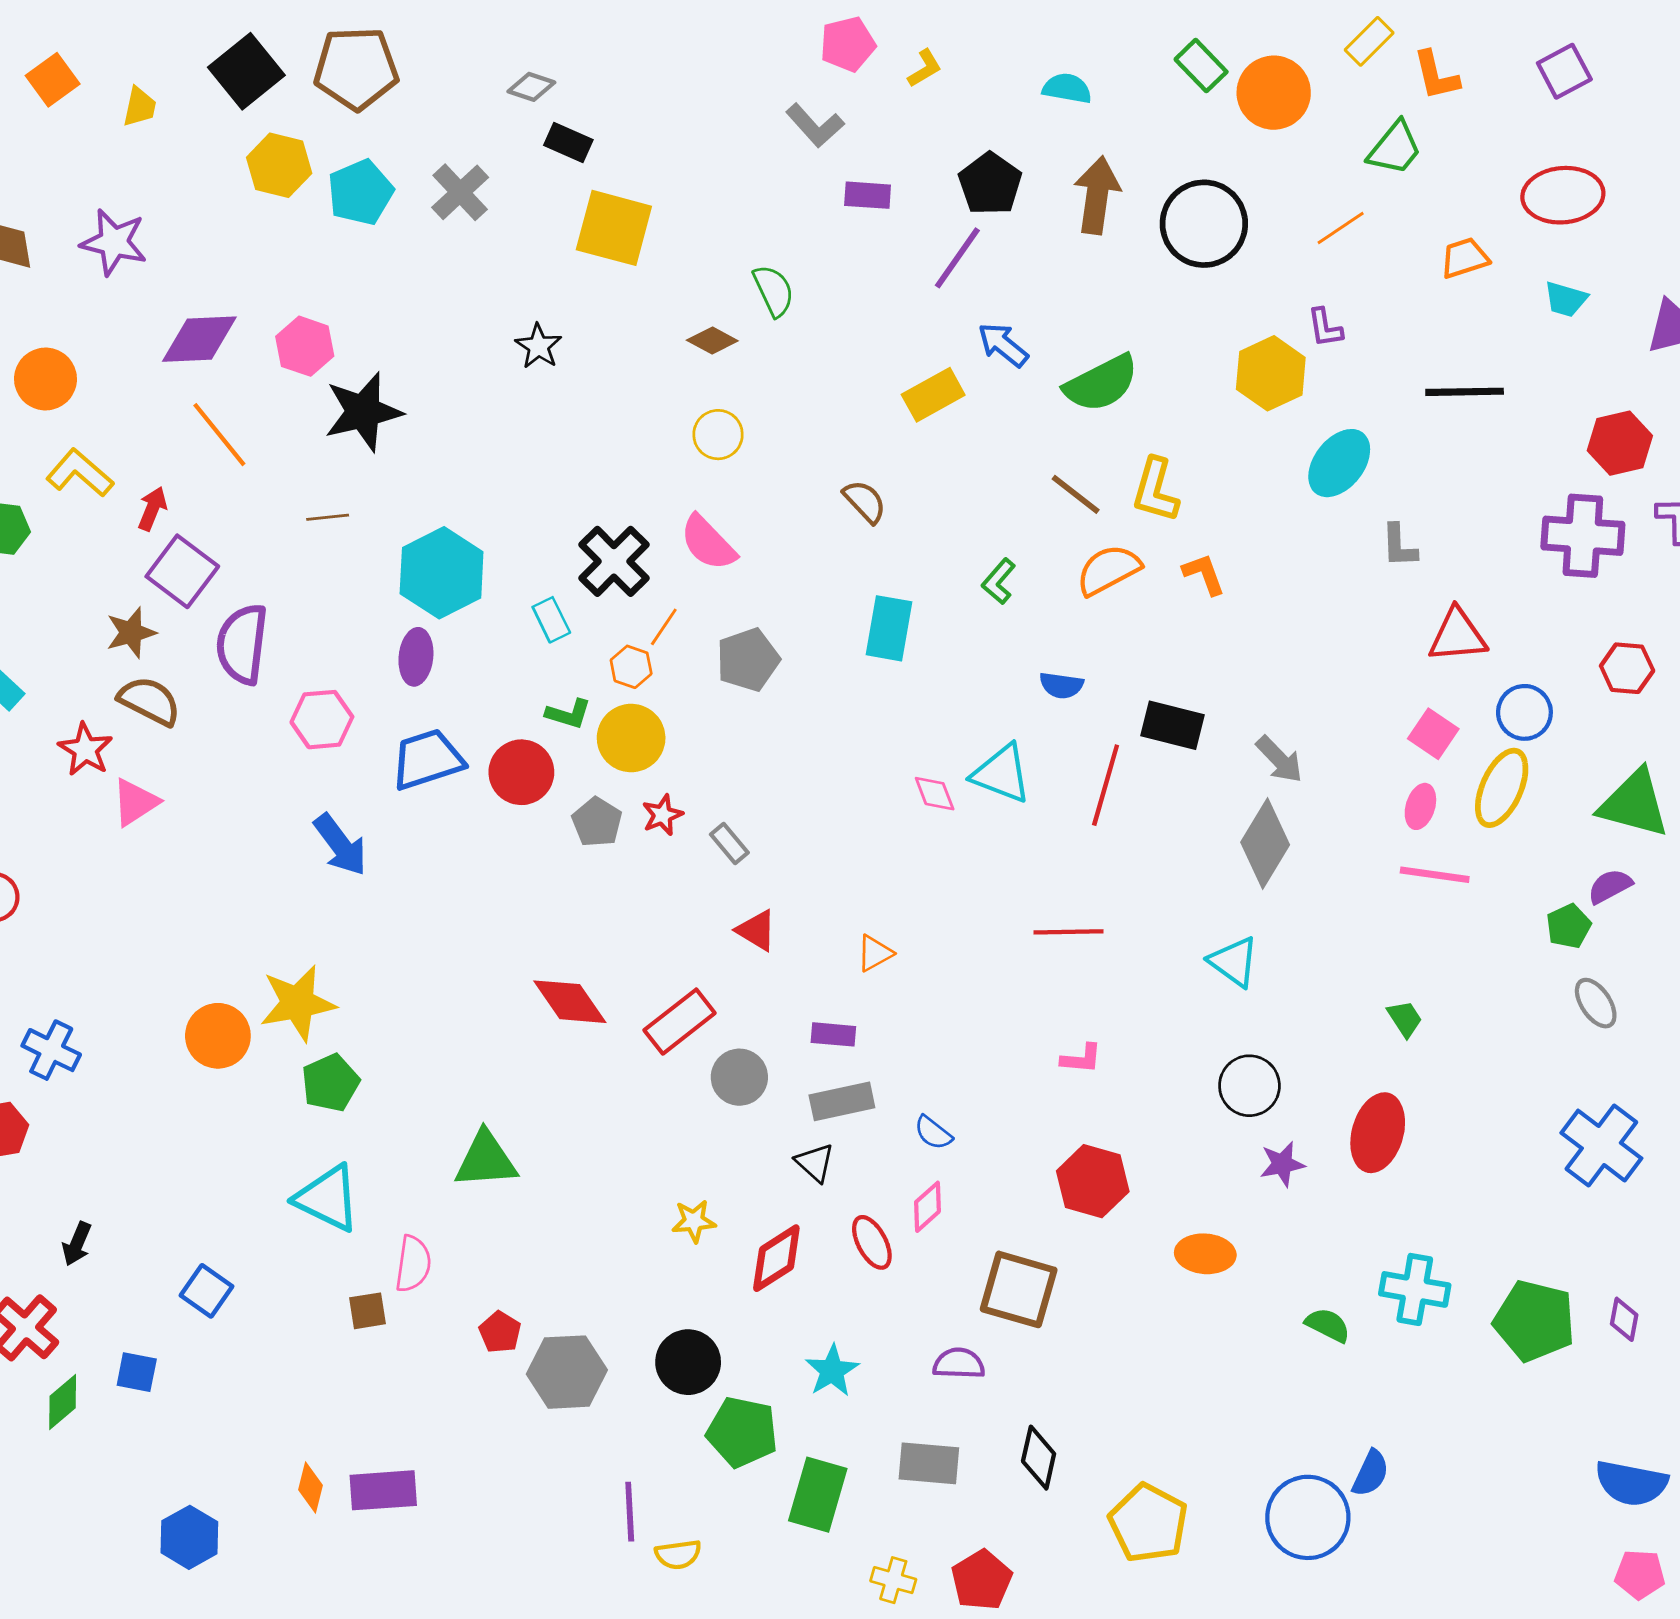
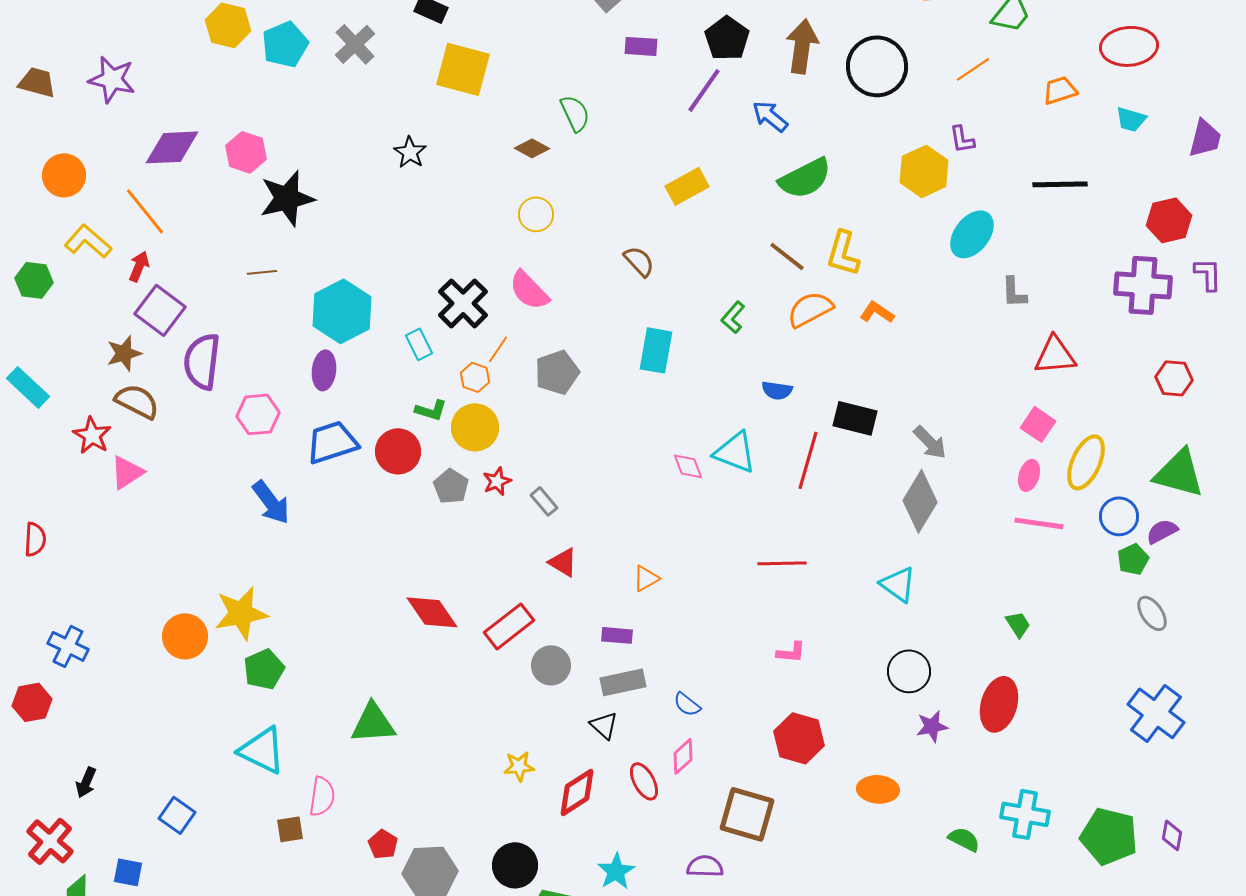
blue arrow: (1003, 345) -> (770, 116), moved
orange line: (219, 435) -> (145, 211), moved
orange L-shape: (1204, 574) -> (877, 312), turned -36
blue circle: (1524, 712) -> (1119, 516), moved

